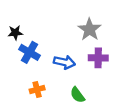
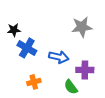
gray star: (89, 29) -> (82, 27), turned 30
purple cross: (98, 58) -> (85, 70), moved

